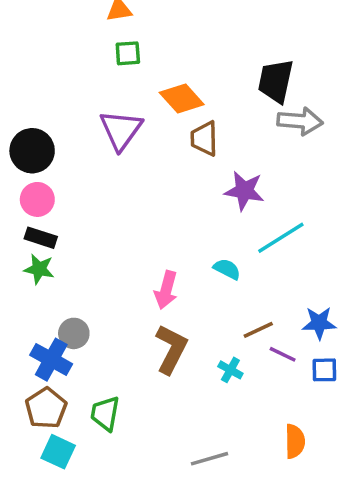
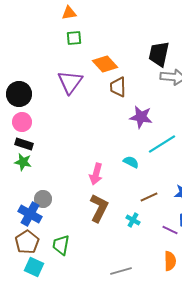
purple line: (283, 354) -> (170, 230), moved

